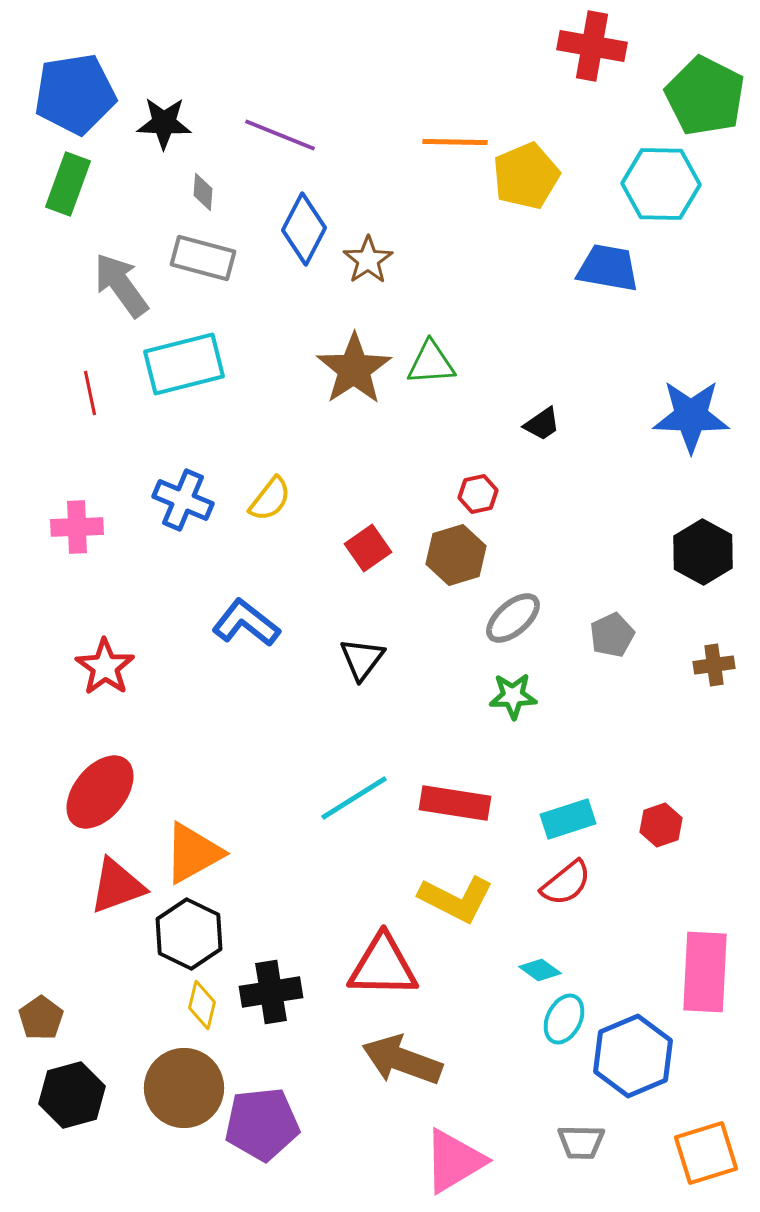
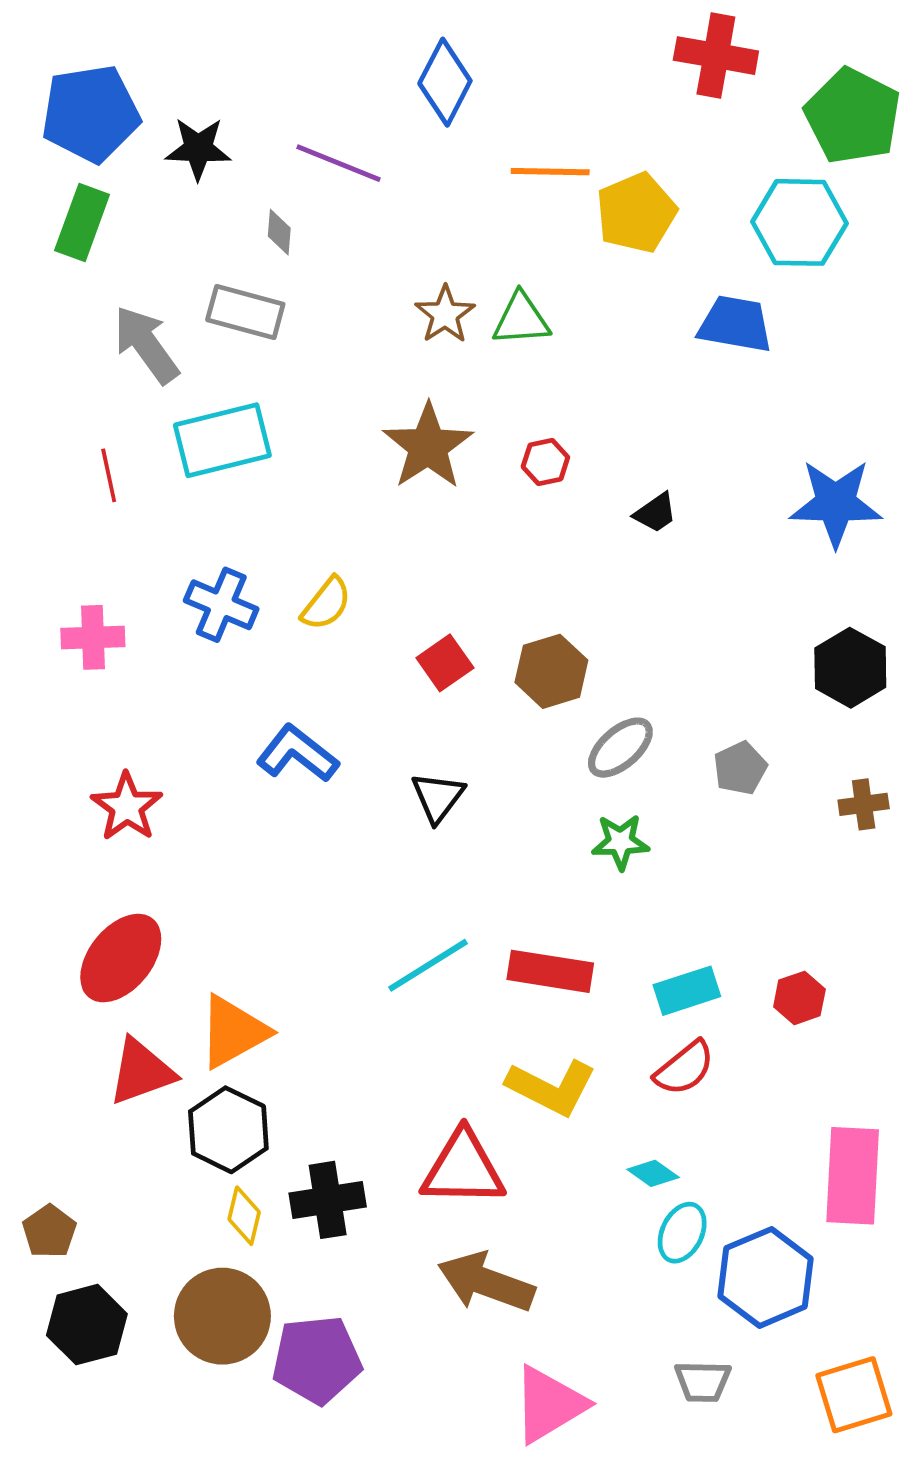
gray diamond: (203, 192) -> (279, 232), moved
blue diamond: (304, 229) -> (445, 82), moved
green triangle: (431, 363) -> (521, 319), moved
red hexagon: (478, 494) -> (545, 462), moved

